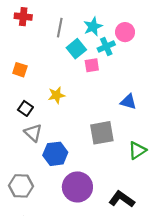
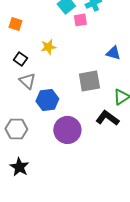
black L-shape: (122, 199) -> (107, 118), moved

